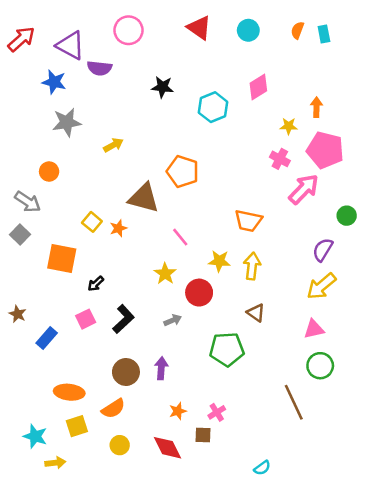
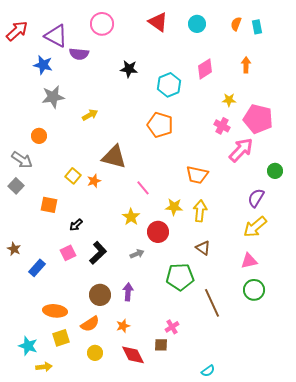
orange arrow: (316, 107) -> (246, 65), moved
orange pentagon: (183, 171) -> (160, 125), moved
orange square: (62, 259) -> (49, 205), size x0.7
brown line: (294, 402) -> (212, 303), moved
orange star: (178, 411) -> (123, 326), moved

